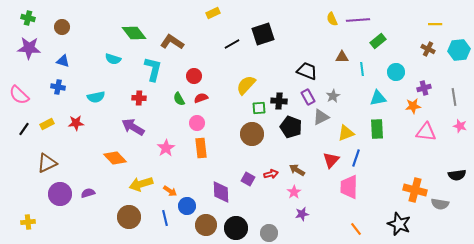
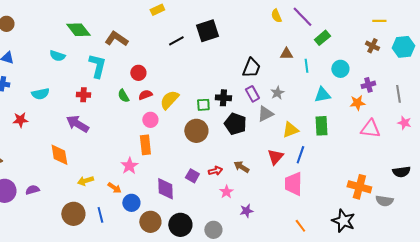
purple line: (358, 20) -> (302, 17), turned 50
black trapezoid: (307, 71) -> (251, 68), turned 90
yellow semicircle: (246, 85) -> (169, 100), moved
pink circle: (197, 123) -> (150, 120), moved
pink star: (166, 148) -> (129, 166), moved
orange diamond: (115, 158) -> (59, 155), turned 35
yellow arrow: (141, 184) -> (85, 181), size x0.7
pink star: (294, 192) -> (226, 192), moved
blue line: (165, 218) -> (100, 215), moved

